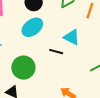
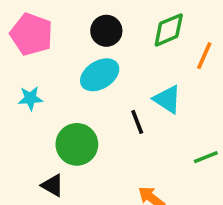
black line: (56, 52) -> (137, 122), turned 48

